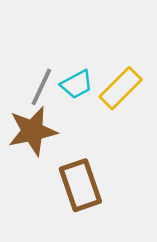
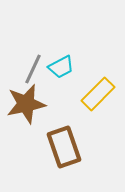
yellow rectangle: (121, 88) -> (98, 94), moved

